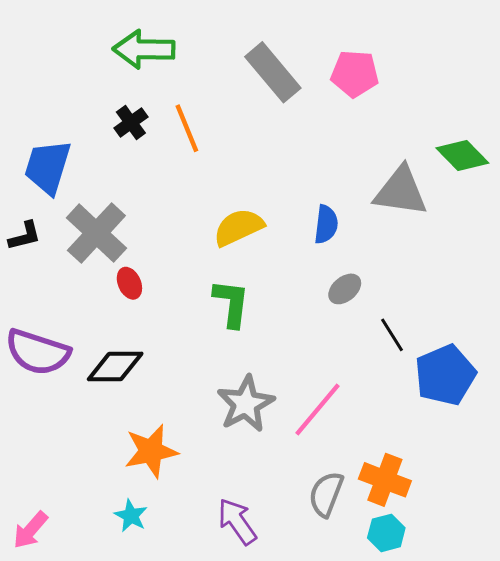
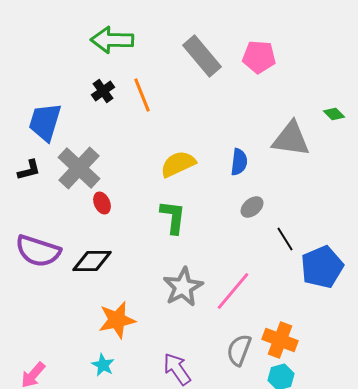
green diamond: (462, 156) -> (334, 114), size x0.6

